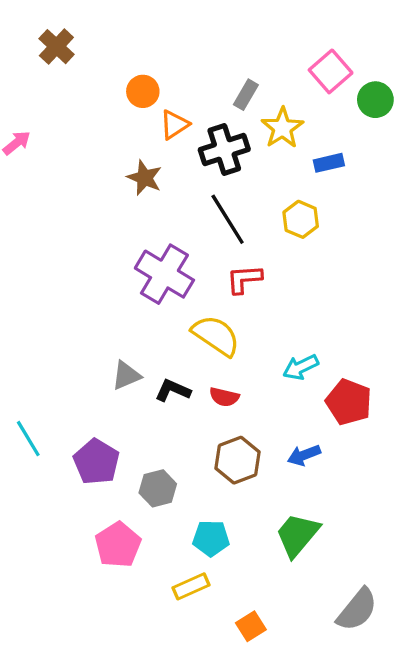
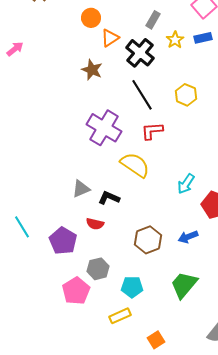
yellow star: (282, 128) -> (175, 40), size x0.7
black cross: (224, 150) -> (140, 53), turned -32
blue rectangle: (329, 163) -> (203, 38), moved
cyan arrow: (301, 367) -> (186, 184), turned -30
red semicircle: (224, 397) -> (95, 224), moved
gray hexagon: (158, 488) -> (98, 269), moved

